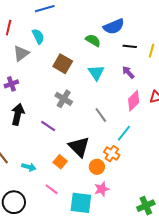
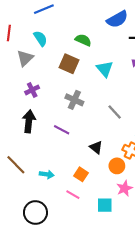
green semicircle: (93, 40) -> (83, 40), moved
purple cross: (11, 84) -> (32, 90), moved
black triangle: (79, 147) -> (96, 147), size x0.6
orange square: (60, 162) -> (81, 174), moved
cyan square: (81, 203) -> (105, 205), size x0.7

